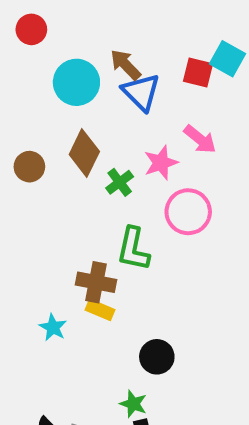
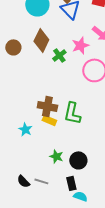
green L-shape: (133, 249) -> (72, 113), moved
black circle: (157, 357) -> (78, 160), moved
green star: (133, 404) -> (56, 156), moved

